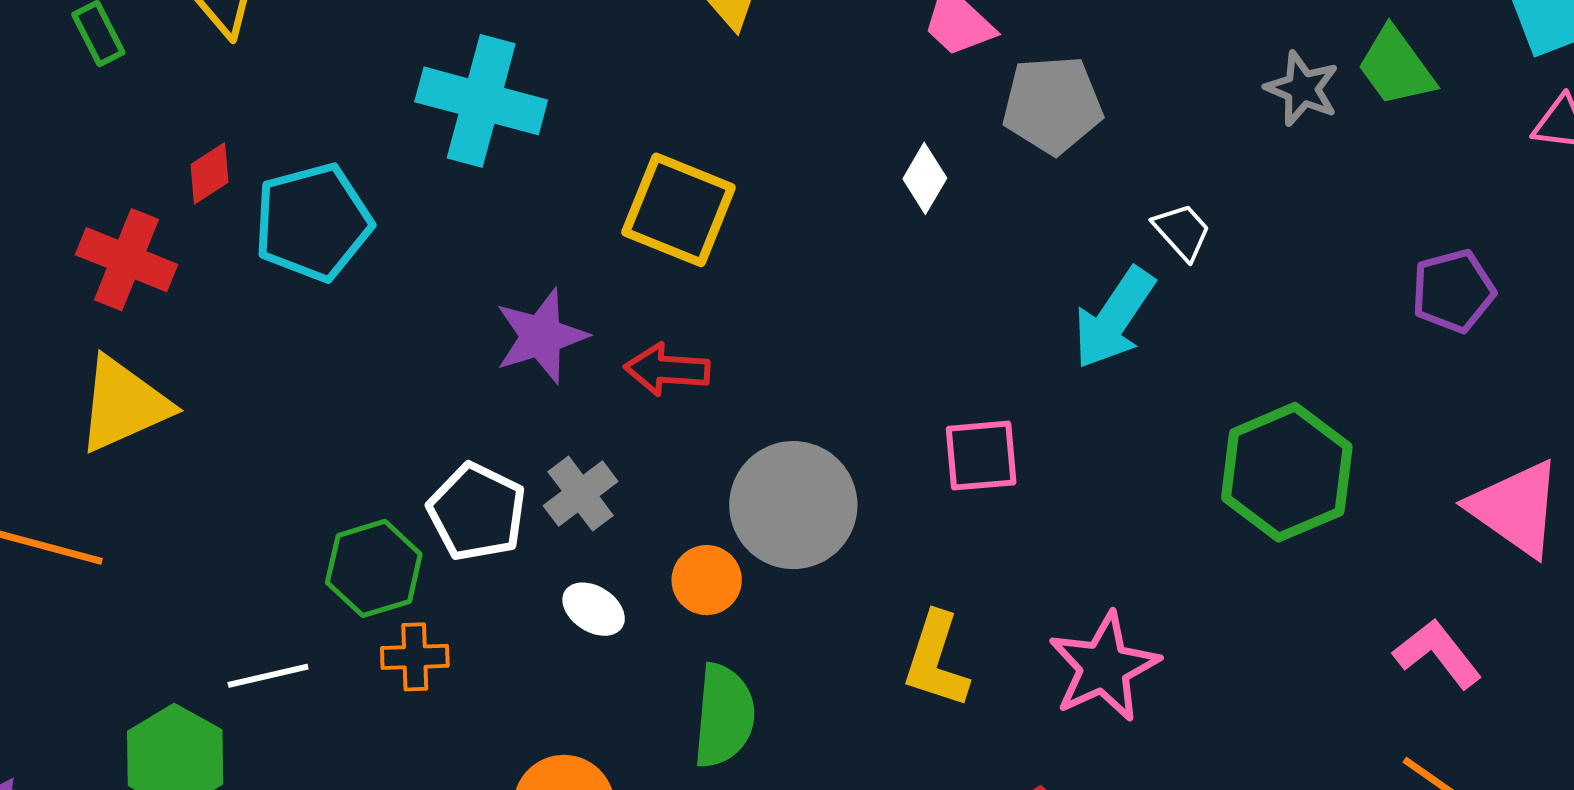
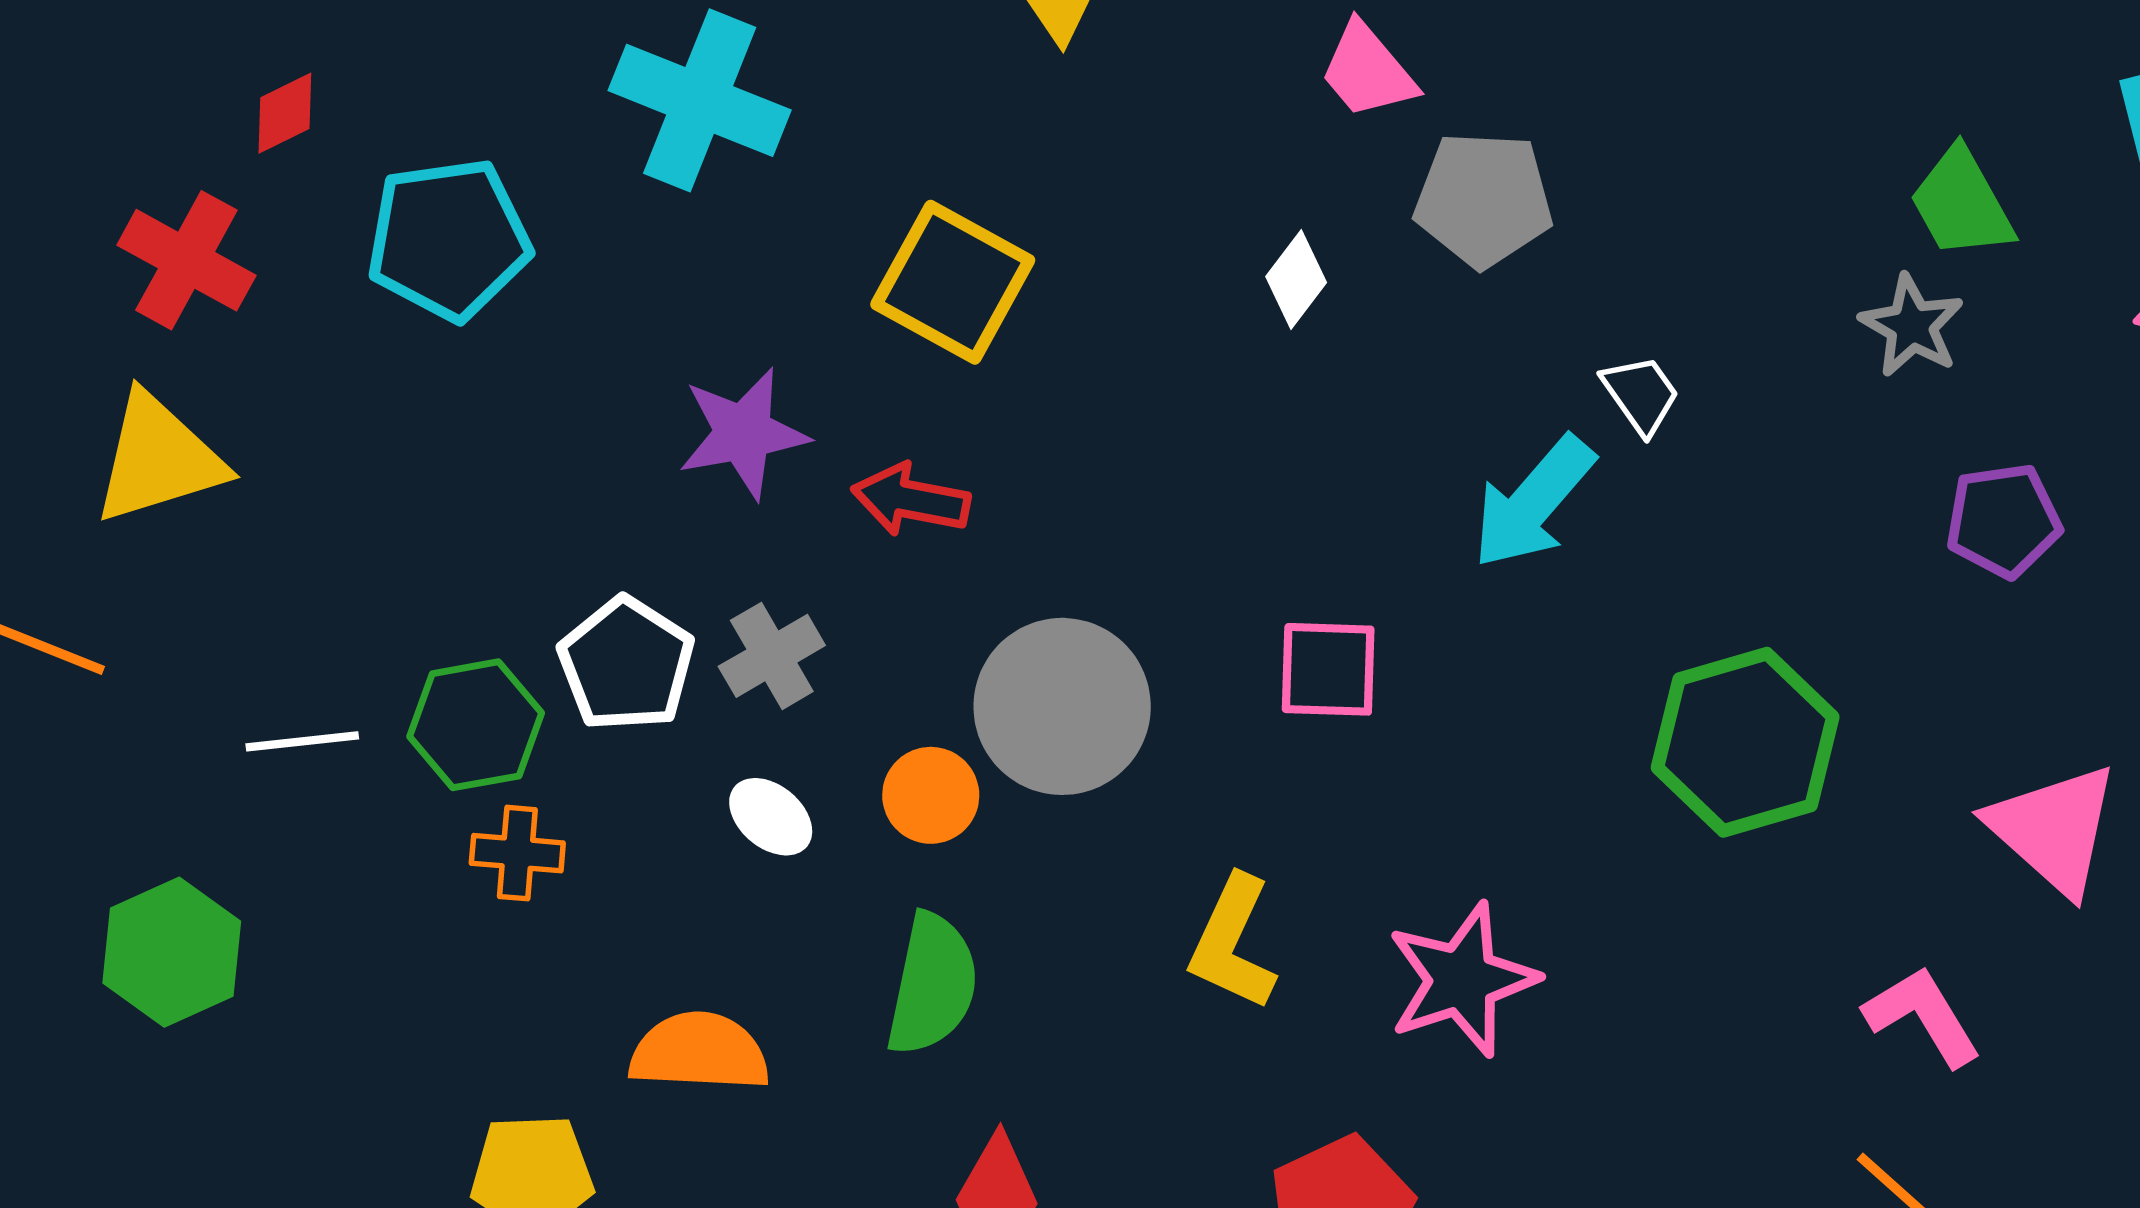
gray star: (1302, 89) -> (1912, 326), moved
red diamond: (210, 173) -> (285, 113), moved
white line: (268, 676) -> (302, 741), moved

